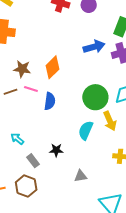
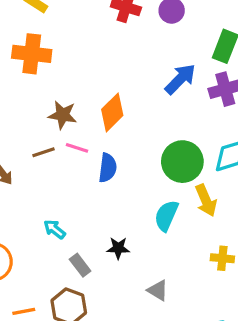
blue arrow: (94, 47) -> (180, 79), turned -30
gray triangle: (81, 176) -> (158, 290), turned 40

